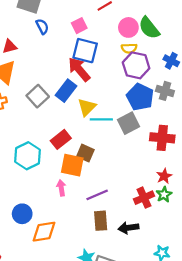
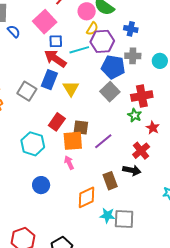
pink square: (79, 26) -> (45, 22), size x1.6
yellow semicircle: (129, 48) -> (92, 29), turned -40
blue square: (85, 51) -> (56, 41), size x0.6
cyan line: (101, 119) -> (79, 50), moved
green star: (164, 194) -> (135, 115), moved
purple line: (97, 195) -> (103, 141), moved
blue circle: (22, 214) -> (41, 185), moved
black arrow: (129, 228) -> (132, 170), moved, turned -144
orange diamond: (44, 232) -> (86, 197), moved

